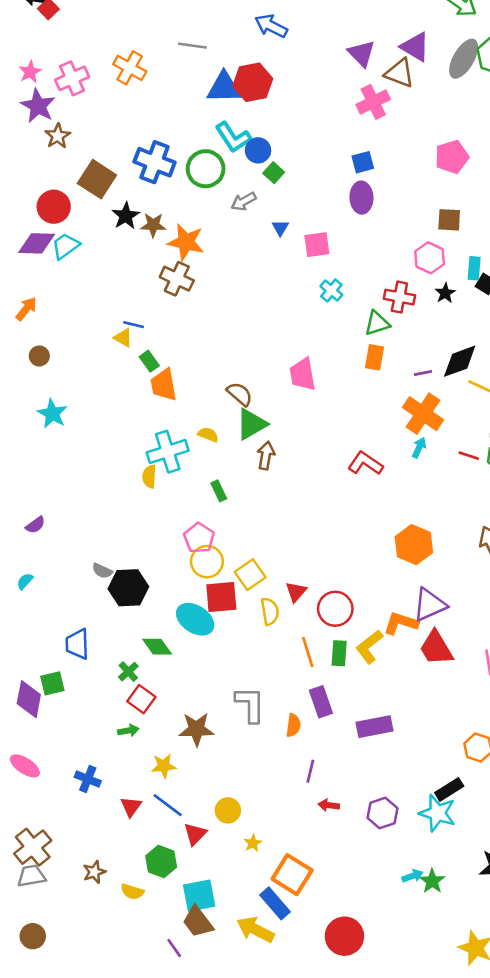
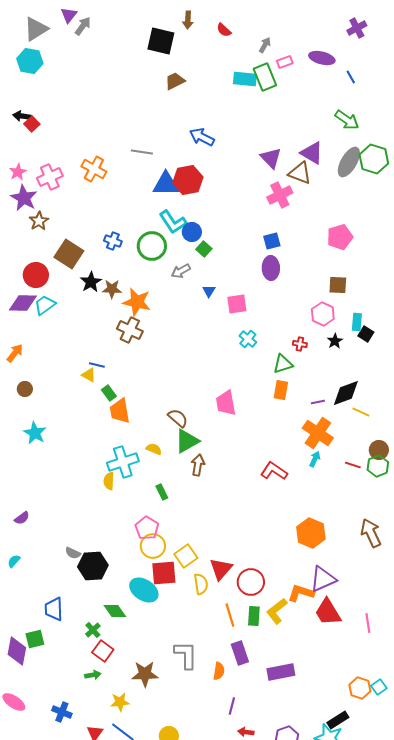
blue cross: (155, 162) -> (113, 241), size x0.6
red cross: (399, 297) -> (300, 344), size x0.6
red triangle: (296, 592) -> (221, 569), size x1.4

